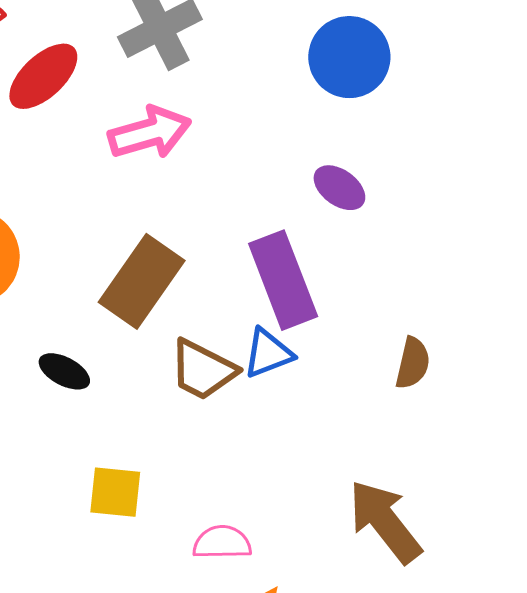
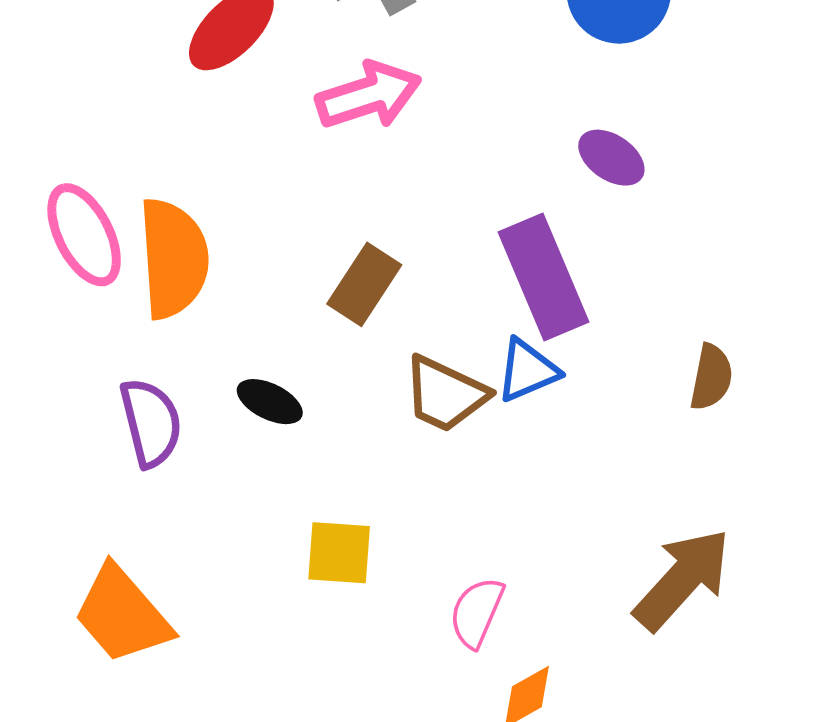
brown rectangle: (142, 281) -> (364, 284), size x0.7
brown arrow: (385, 522) -> (682, 579), turned 82
pink semicircle: (222, 543) -> (477, 612), turned -64

